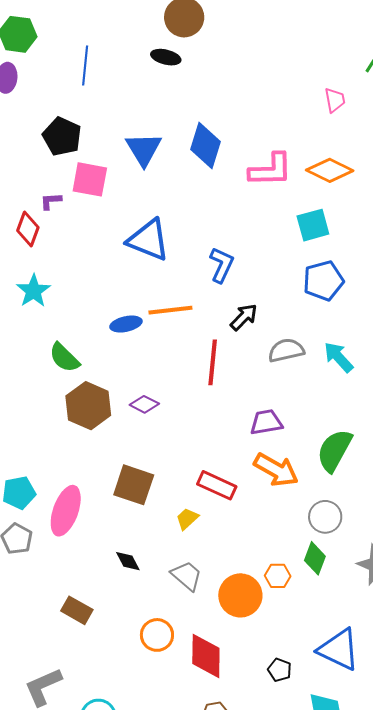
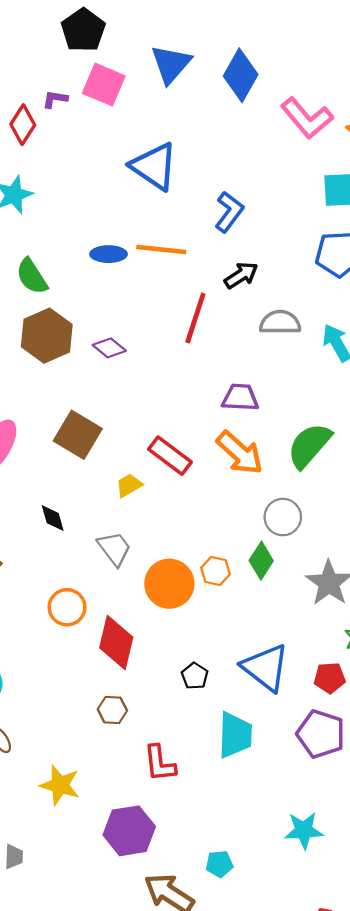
pink L-shape: (271, 170) -> (307, 118), turned 39

